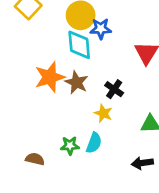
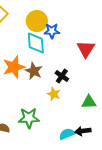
cyan semicircle: (94, 143) -> (67, 134), moved, turned -133
green star: (70, 146) -> (29, 118), size x1.5

